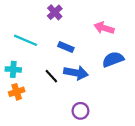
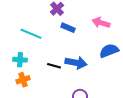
blue rectangle: (66, 47) -> (68, 28), moved
black line: (51, 76) -> (54, 66), turned -32

